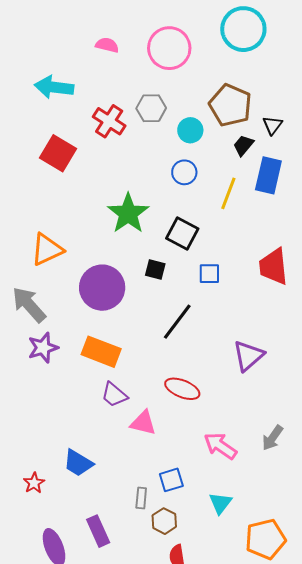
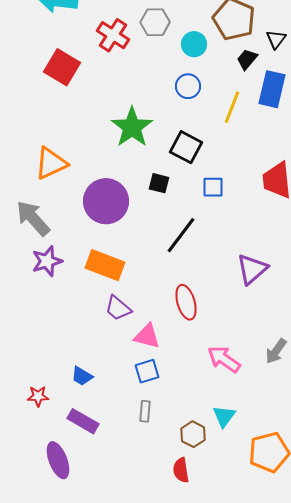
red ellipse: (182, 389) -> (186, 302), turned 52
blue trapezoid: (78, 463) -> (82, 376), size x0.7
blue square: (171, 480) -> (147, 371), moved
red star: (34, 483) -> (38, 396), turned 30
brown hexagon: (164, 521) -> (193, 434), moved
purple rectangle: (98, 531) -> (83, 421), moved, turned -36

